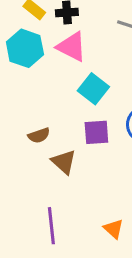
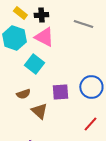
cyan square: (93, 89) -> (34, 64), moved

